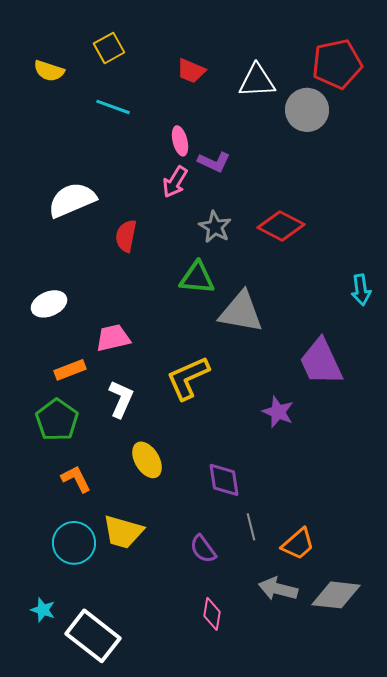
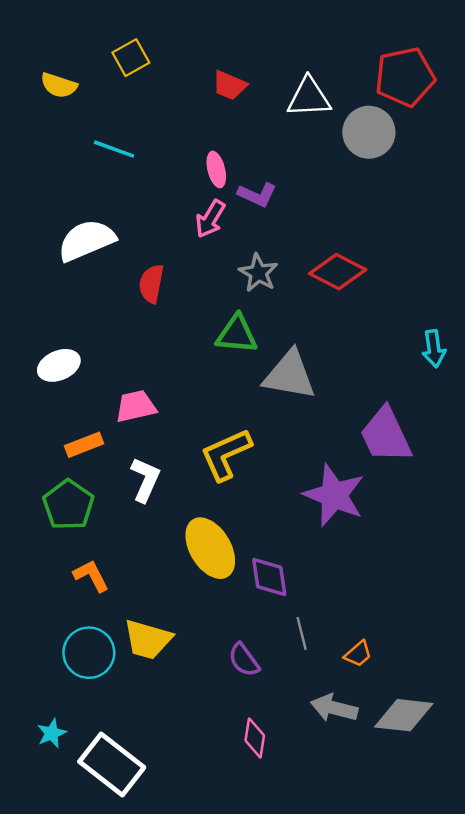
cyan line: (113, 107) -> (114, 149), moved
purple star: (278, 412) -> (334, 495), size x1.6
yellow ellipse: (147, 460) -> (210, 548), moved, size x1.4
orange trapezoid: (298, 544) -> (358, 654), size x0.7
cyan star: (43, 610) -> (52, 733), turned 30

